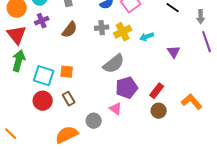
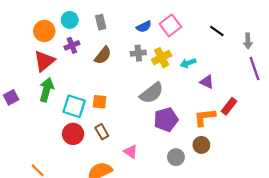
red triangle: (17, 35) -> (44, 61), turned 30
purple triangle: (174, 52) -> (207, 82), moved, turned -32
red rectangle: (157, 91) -> (229, 106), moved
orange L-shape: (192, 102) -> (205, 117), moved, turned -55
pink triangle: (116, 109) -> (131, 152), moved
gray circle: (94, 121) -> (176, 157), moved

